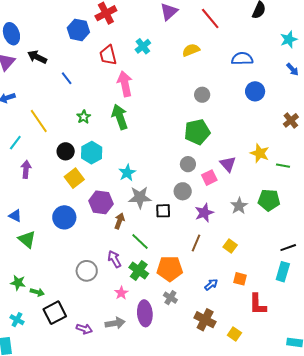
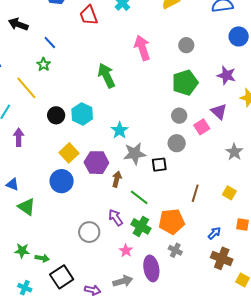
pink arrow: (125, 84) -> (142, 48), moved
green star: (84, 117) -> (44, 64), moved
yellow square: (74, 178) -> (69, 153), moved
purple star: (204, 213) -> (226, 75), moved, turned -30
brown cross: (205, 320) -> (222, 258), moved

